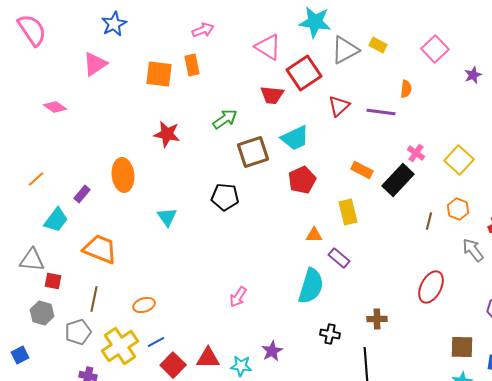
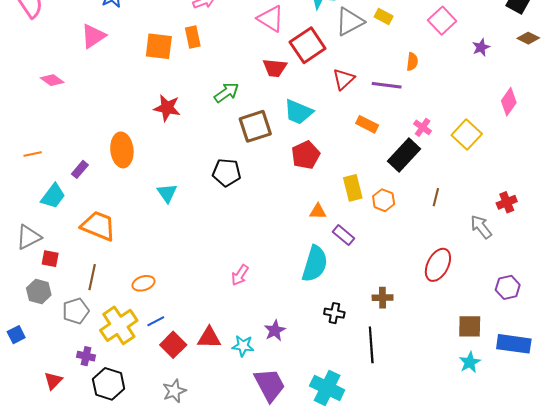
cyan trapezoid: (295, 138) -> (298, 112), turned 48
orange rectangle: (362, 170) -> (367, 124), moved
orange line: (36, 179) -> (33, 154), turned 30
orange hexagon: (458, 209) -> (384, 200), moved
gray triangle: (32, 260) -> (29, 237), turned -32

